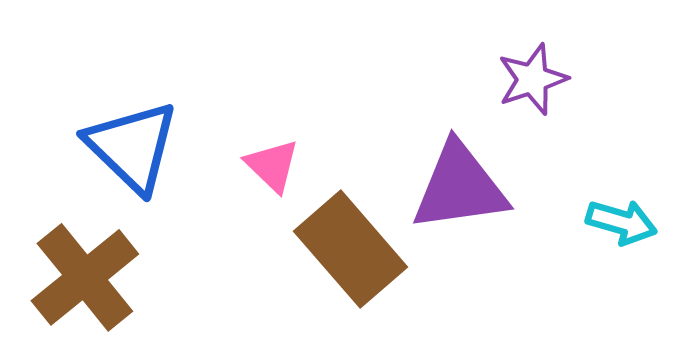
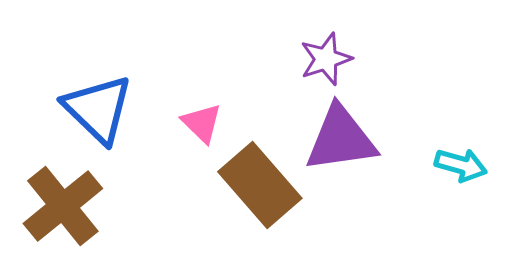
purple star: (532, 79) -> (326, 59), moved

